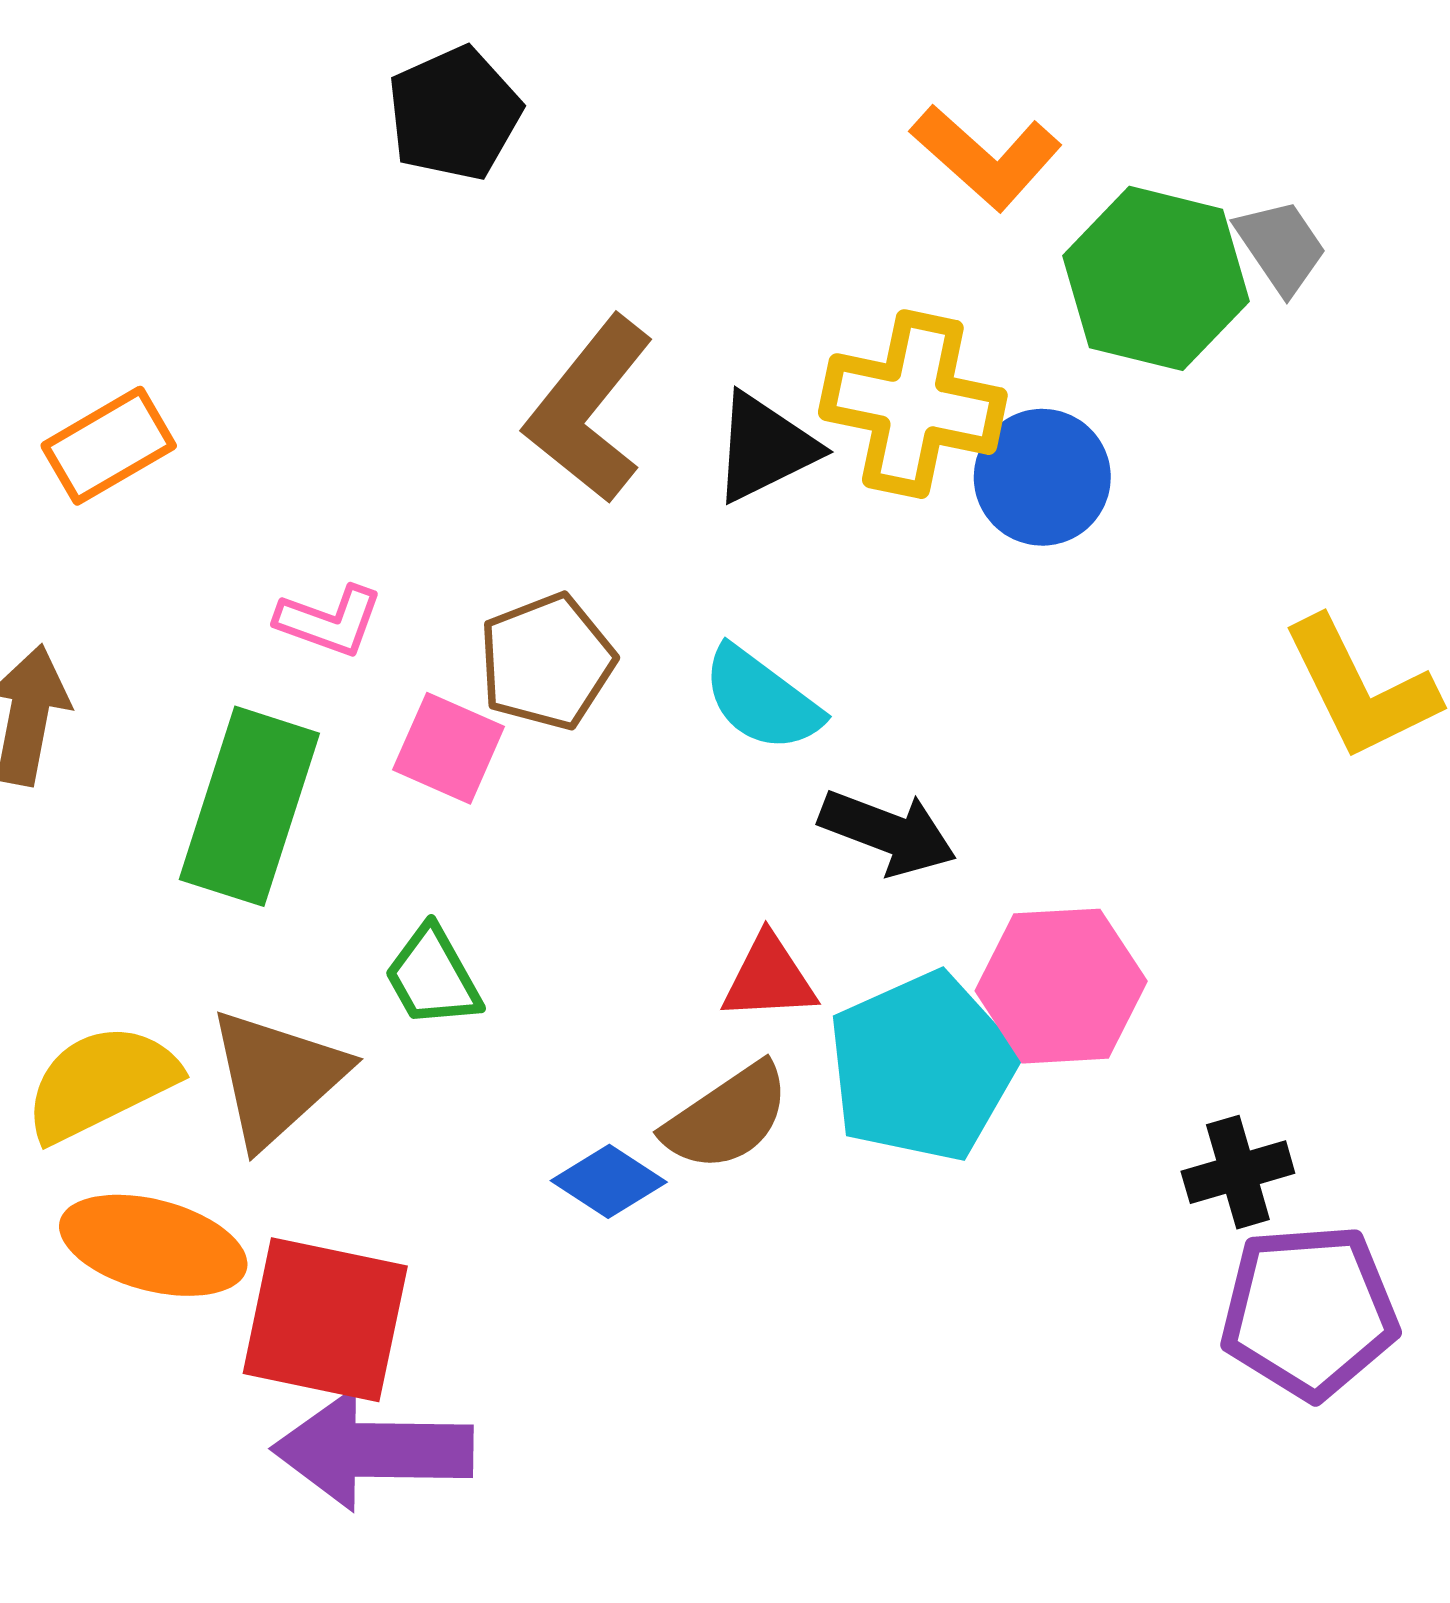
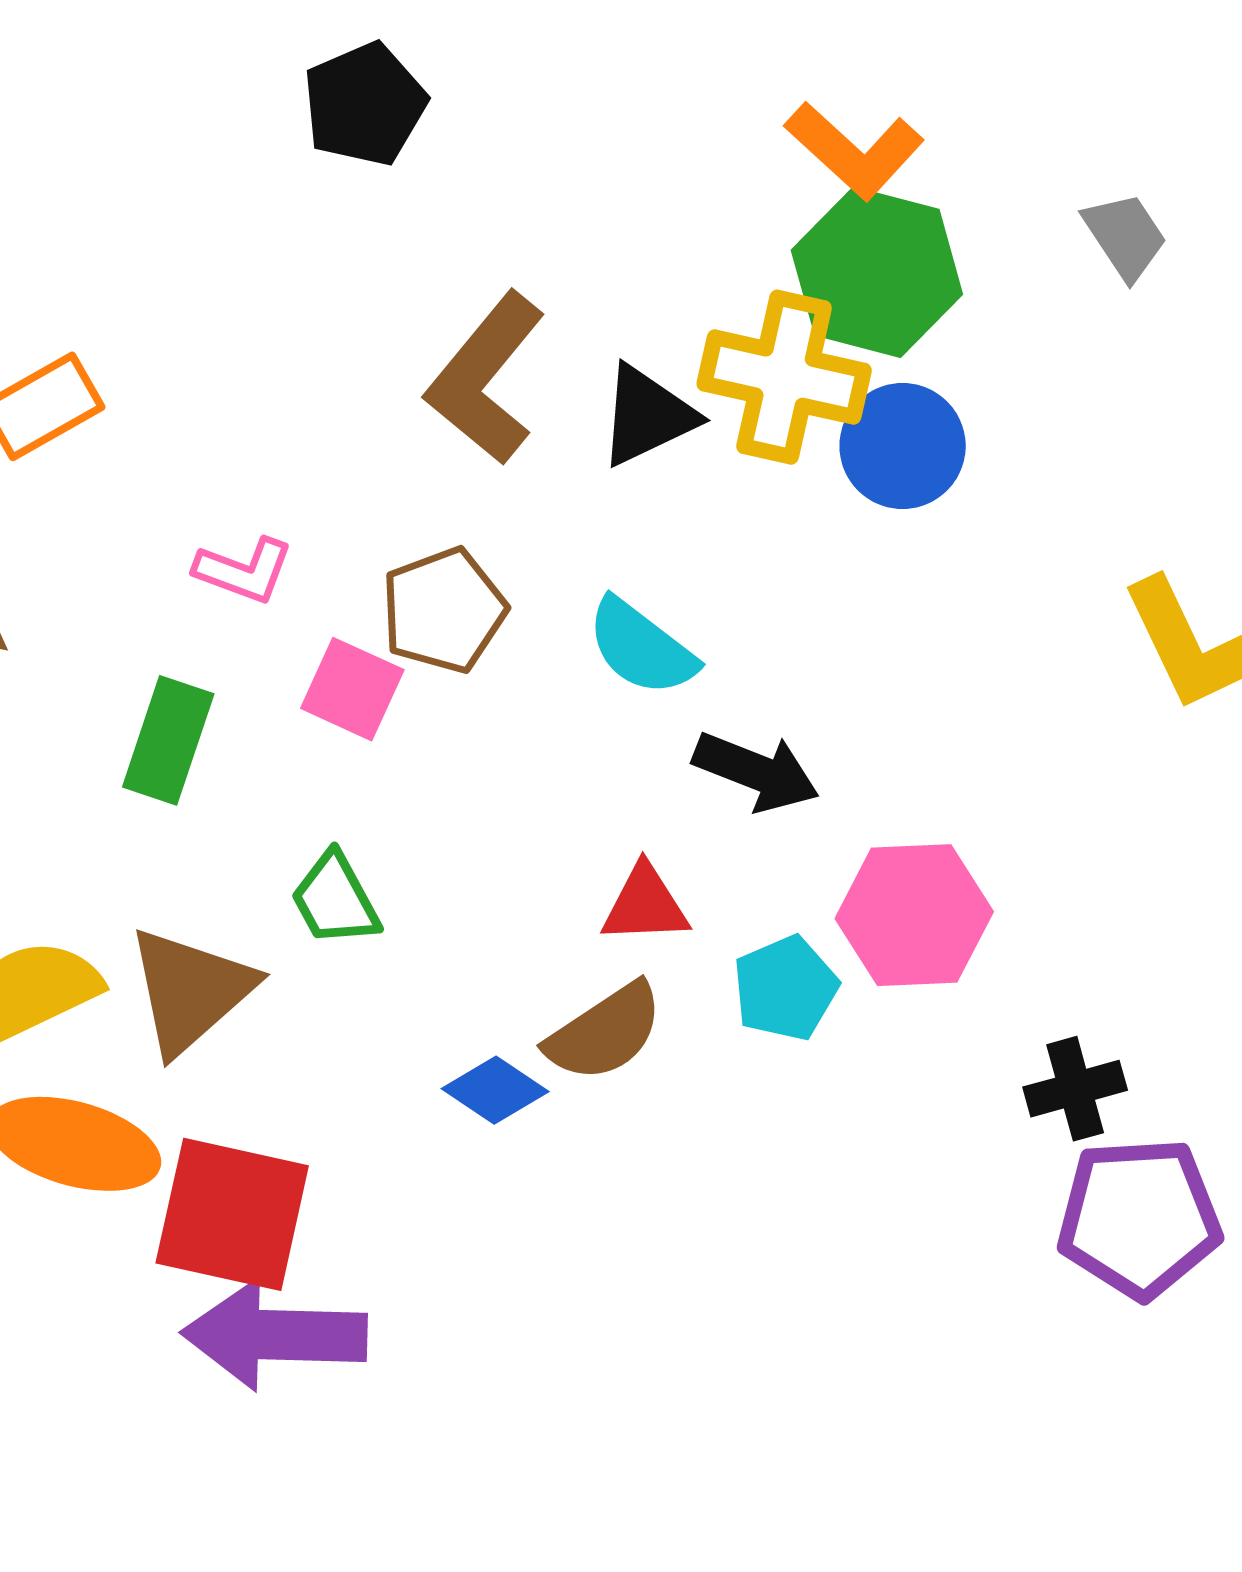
green hexagon: (1156, 278) -> (877, 272), moved
green rectangle: (249, 806) -> (168, 740), size x0.7
cyan pentagon: (922, 1067) -> (785, 988), size x0.6

